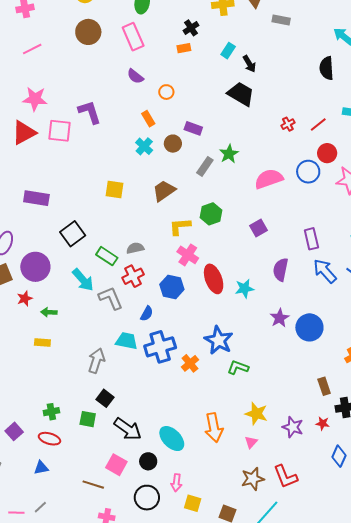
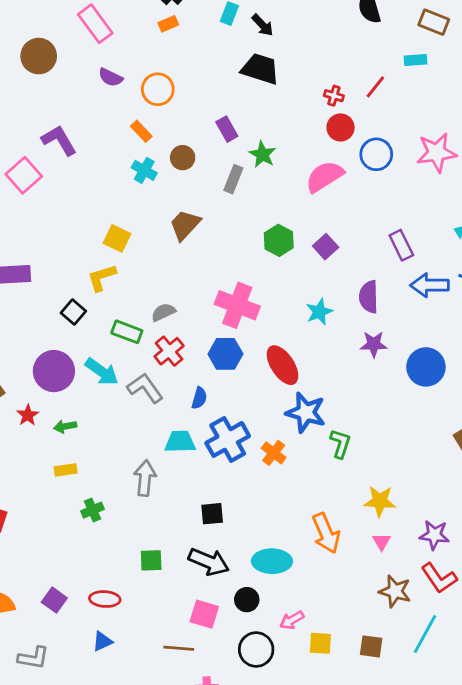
brown circle: (88, 32) -> (39, 56), moved
orange circle: (166, 92) -> (158, 89), size x1.5
red cross: (288, 124) -> (334, 96), turned -32
purple rectangle: (193, 128) -> (227, 129), moved, turned 54
pink square: (60, 131) -> (24, 175), turned -35
red circle: (327, 153) -> (341, 127), moved
yellow square: (115, 189) -> (117, 238), turned 30
green hexagon: (211, 214) -> (279, 240), moved
yellow L-shape: (180, 226) -> (102, 278), moved
black square: (73, 234) -> (73, 312), size x0.7
pink cross: (188, 255) -> (237, 305), size x1.4
purple circle: (35, 267) -> (54, 371), moved
blue arrow: (325, 271) -> (430, 285), turned -36
red ellipse: (214, 279) -> (283, 365), moved
cyan star: (244, 289) -> (319, 312), moved
purple star: (280, 318) -> (374, 344), moved, turned -30
green L-shape: (238, 367) -> (340, 444), turned 100
black square: (105, 398) -> (212, 514), moved, turned -30
green cross: (51, 412) -> (92, 510), moved
purple star: (293, 427) -> (434, 535), moved
cyan ellipse: (172, 439) -> (272, 561), turned -32
brown star: (253, 479) -> (395, 591), turned -30
pink arrow: (176, 483) -> (292, 620), turned 66

